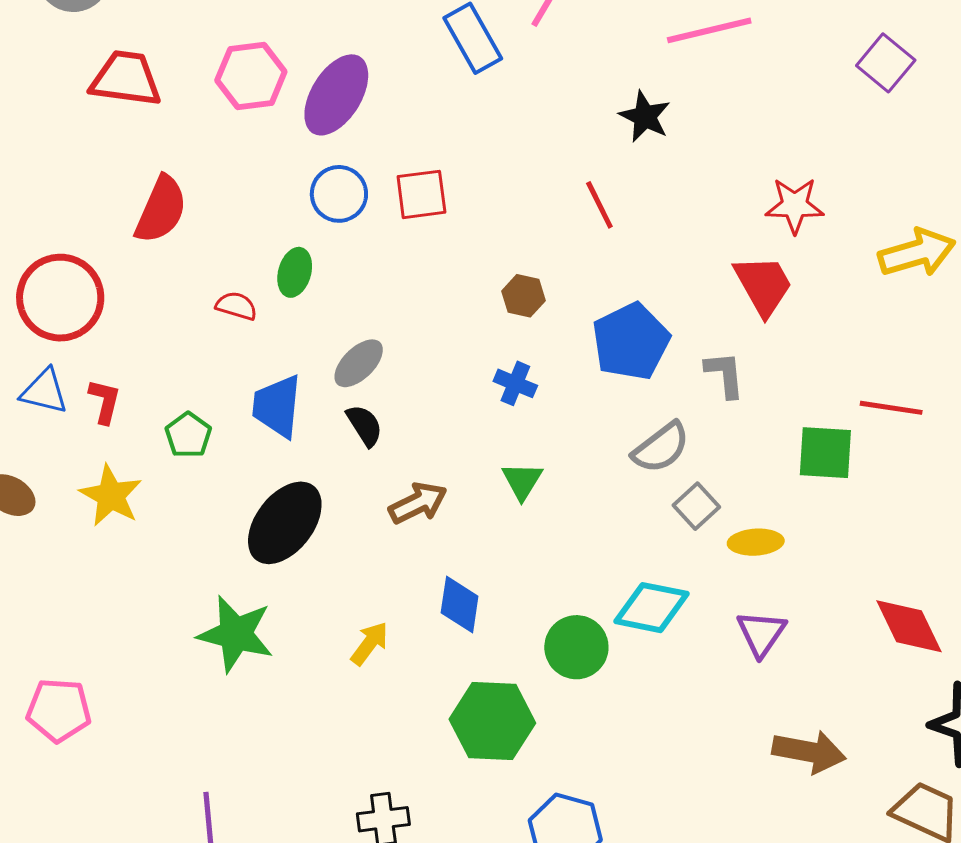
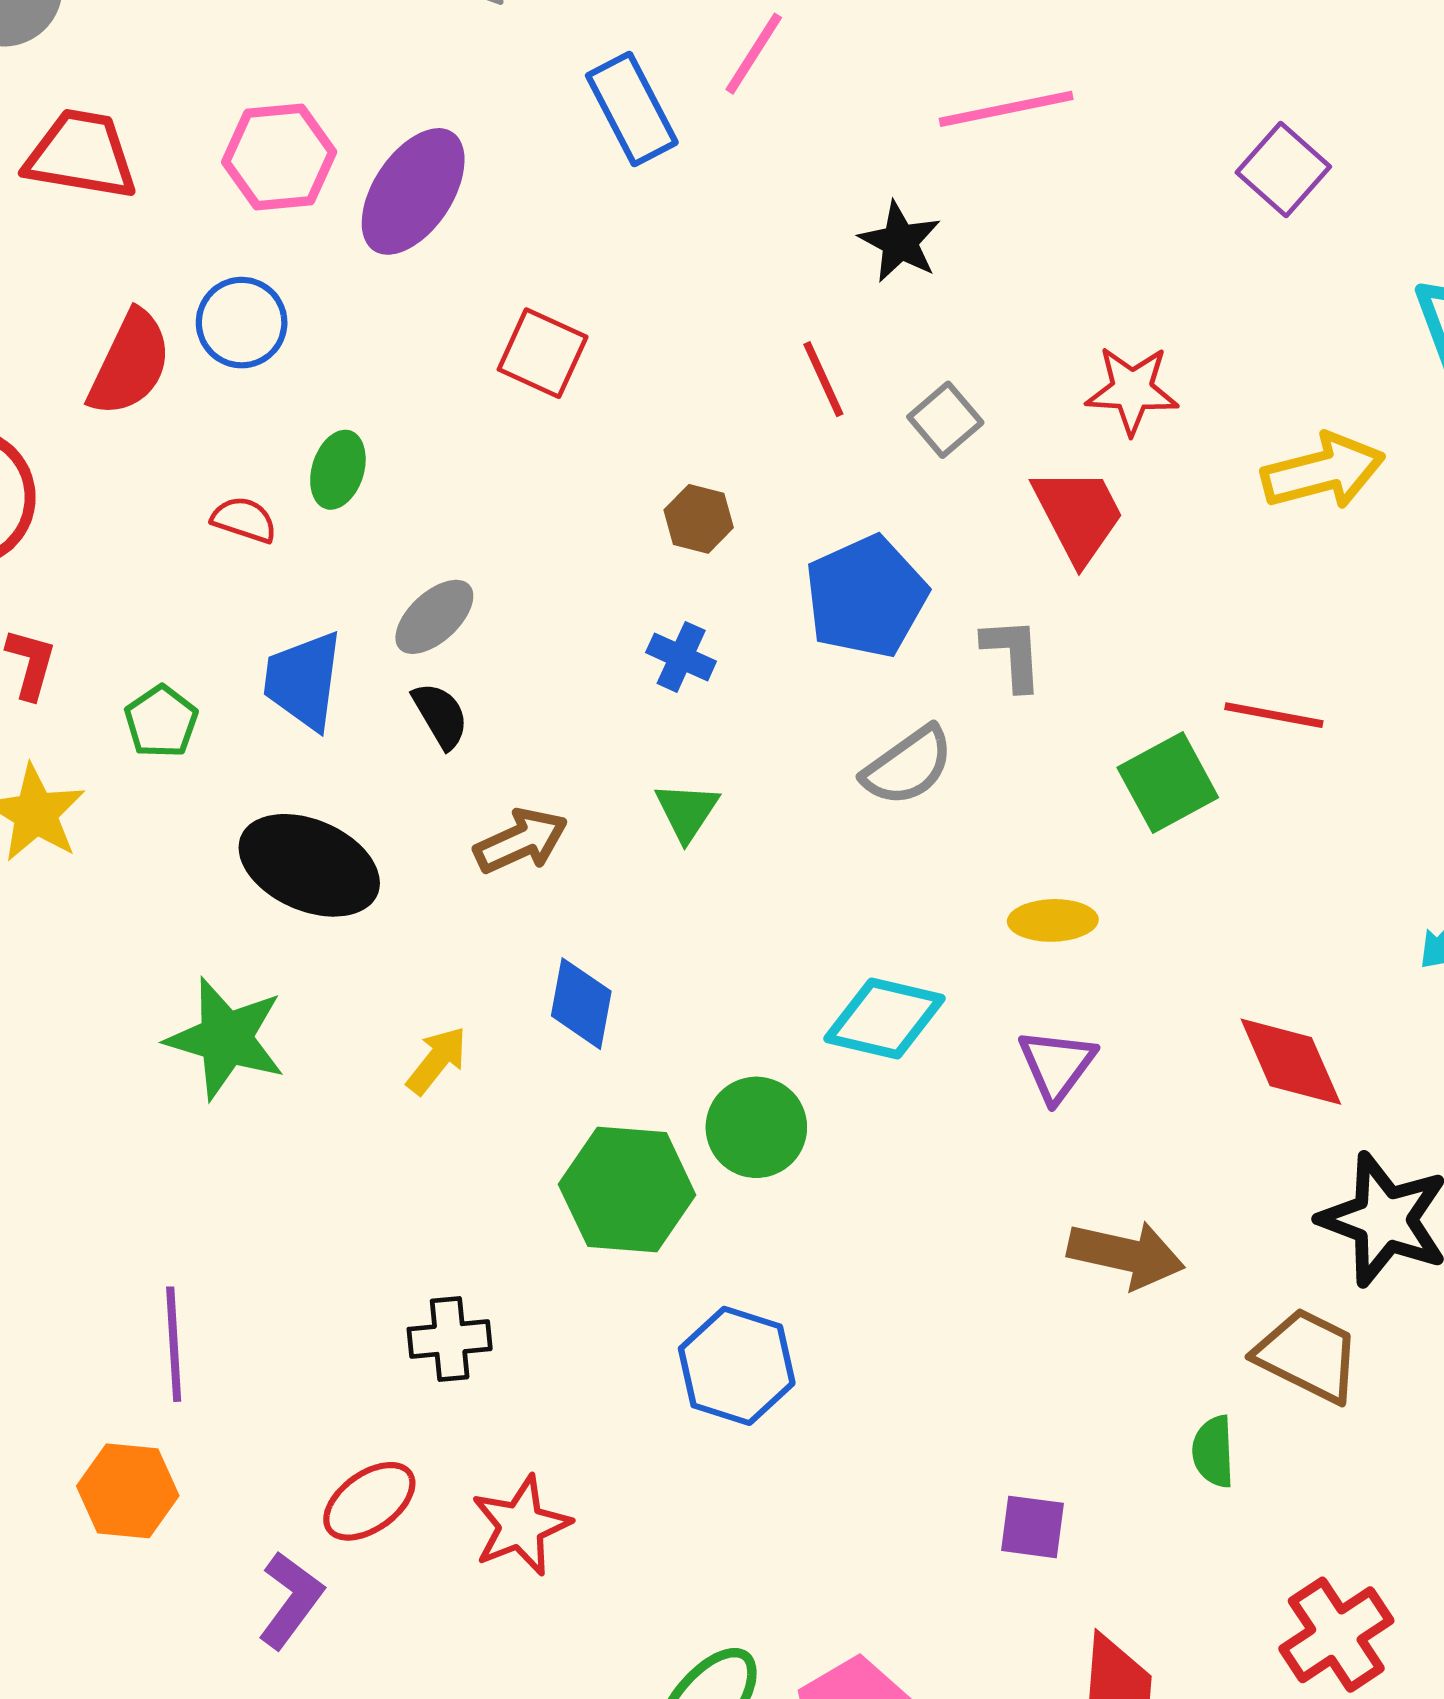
blue circle: (339, 194) -> (242, 323), moved
red square: (421, 194) -> (543, 353), turned 30
green square: (825, 453) -> (1168, 782), turned -34
gray square: (696, 506) -> (945, 420), moved
black ellipse: (285, 523) -> (309, 865), turned 74
green circle: (576, 647) -> (756, 1127), moved

